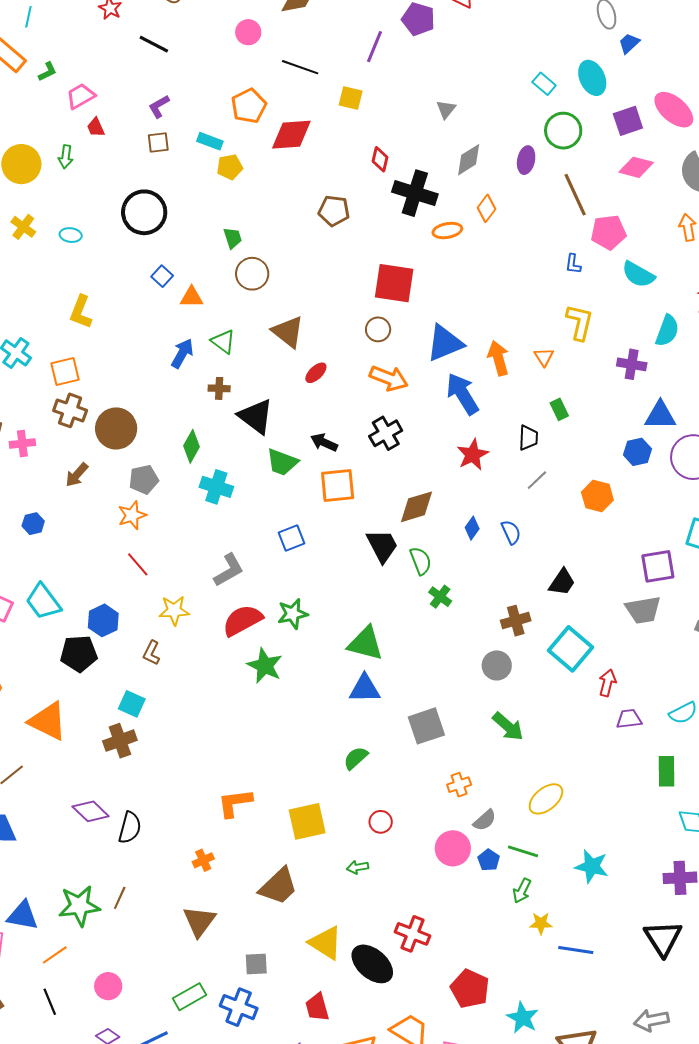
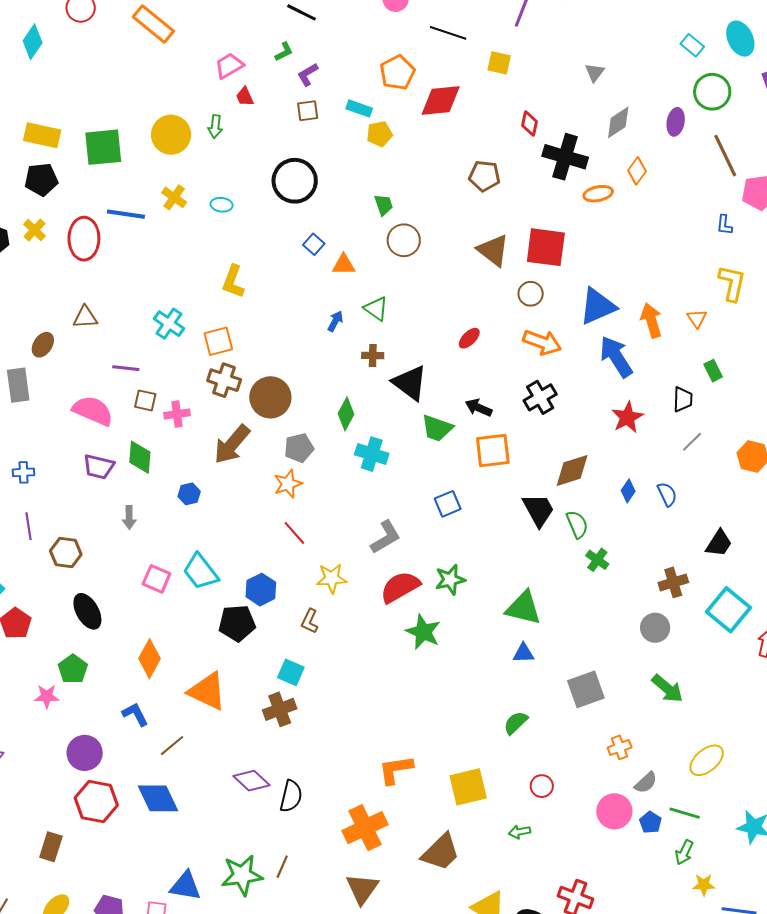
green L-shape: (47, 72) -> (284, 52), moved
brown triangle: (288, 332) -> (493, 250), moved
blue arrow: (182, 353) -> (335, 321), size x0.7
brown arrow: (77, 475) -> (232, 444), size x1.6
blue triangle: (365, 689) -> (523, 653), size x0.7
orange cross: (203, 860) -> (365, 828), size x2.0

